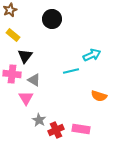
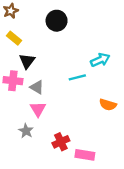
pink triangle: (26, 98) -> (38, 109), moved
gray star: (39, 120) -> (26, 131), moved
pink rectangle: (81, 129) -> (85, 155), moved

